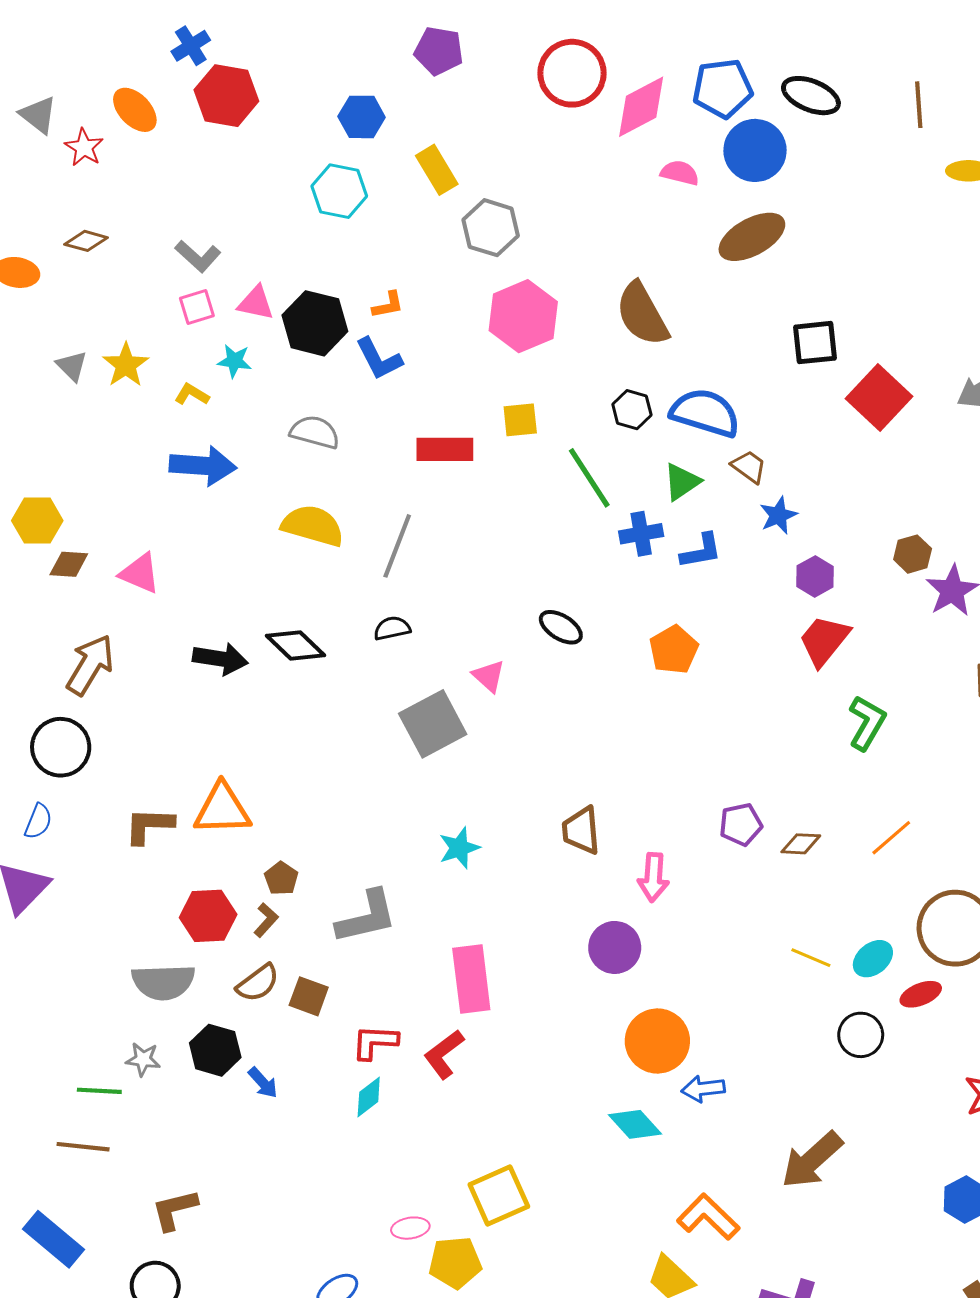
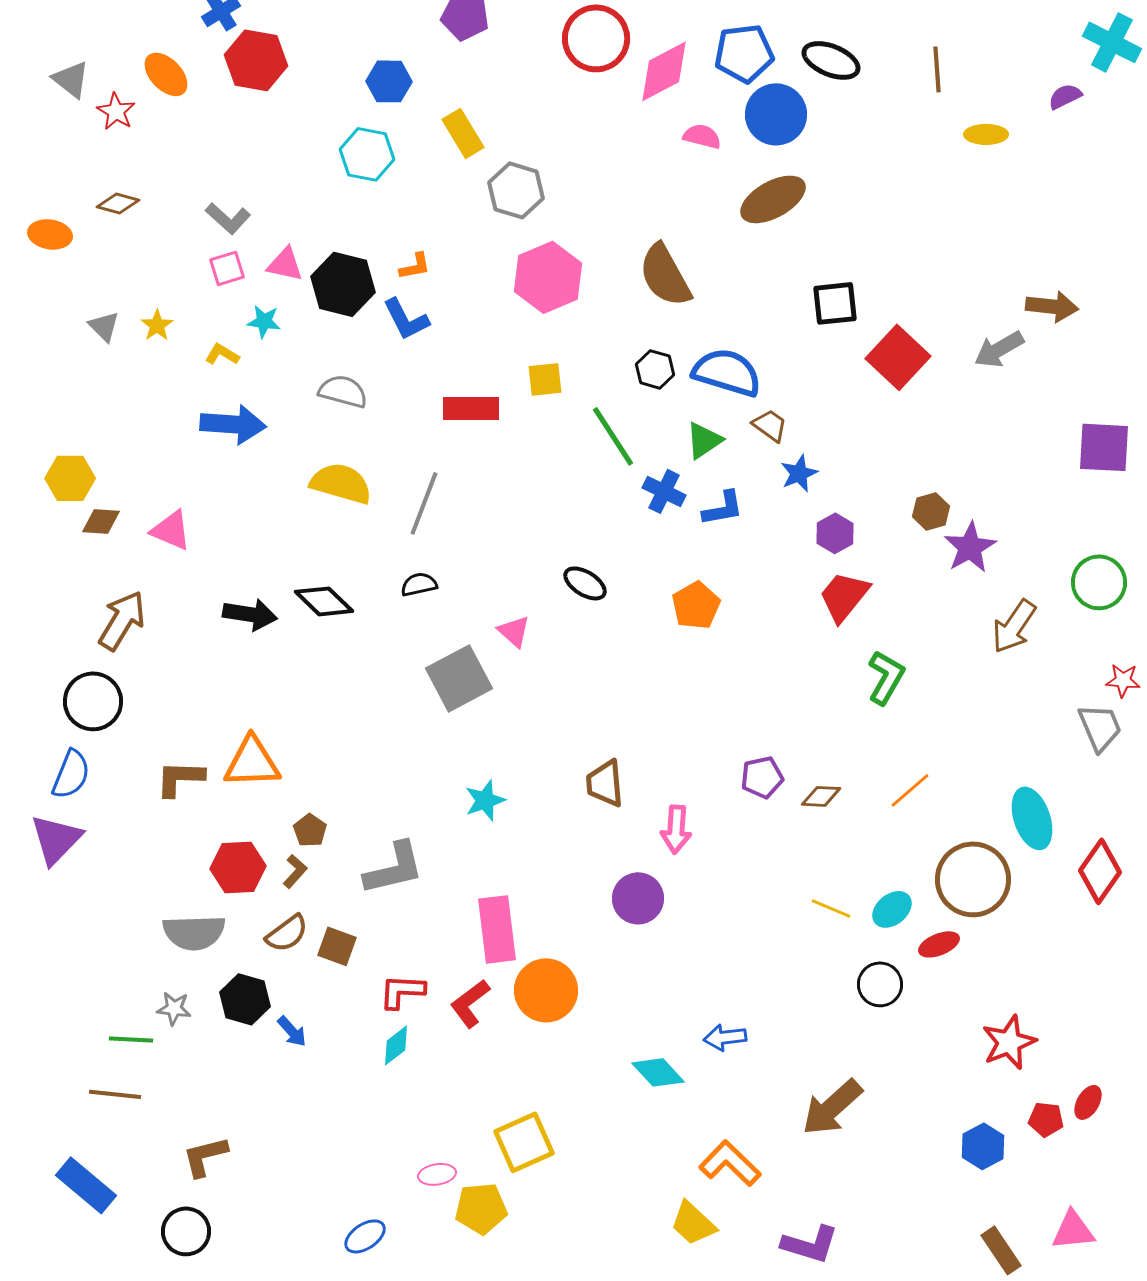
yellow star: (126, 365) -> (157, 325), size x0.7
blue cross: (641, 534) -> (664, 491), turned 36
blue semicircle: (38, 821) -> (71, 774), size x1.4
orange circle: (657, 1041) -> (546, 990), moved

